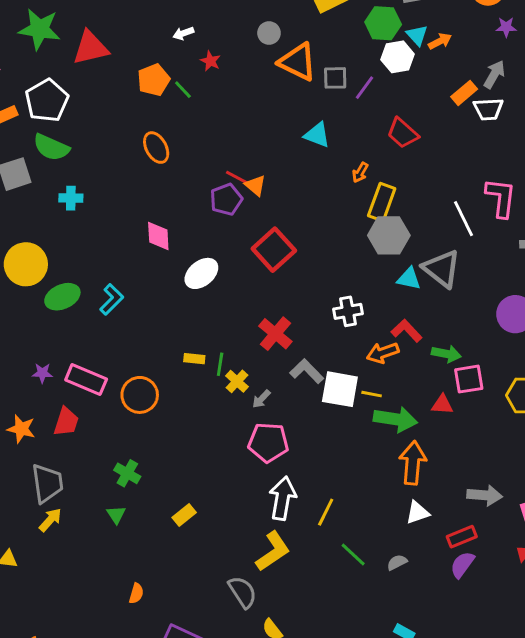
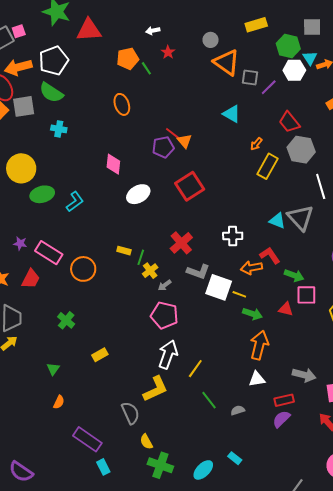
gray hexagon: (389, 235) -> (301, 150), moved
gray L-shape: (307, 371) -> (198, 272), turned 145
green arrow: (395, 419) -> (253, 314), size x0.7
green triangle: (116, 515) -> (53, 369), moved

